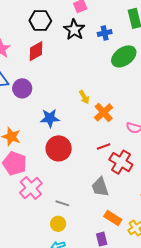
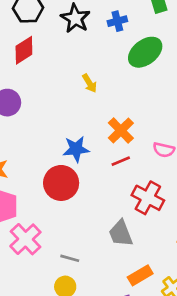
yellow arrow: (84, 97) -> (90, 83), moved
blue star: (50, 118) -> (76, 149), moved
red line: (104, 147) -> (121, 161), moved
orange rectangle: (113, 218) -> (140, 275), turned -60

